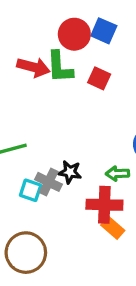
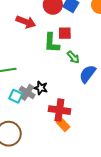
green L-shape: (60, 67) -> (52, 43), moved
red square: (99, 78) -> (65, 33), turned -32
green arrow: (117, 174) -> (73, 57), moved, turned -136

